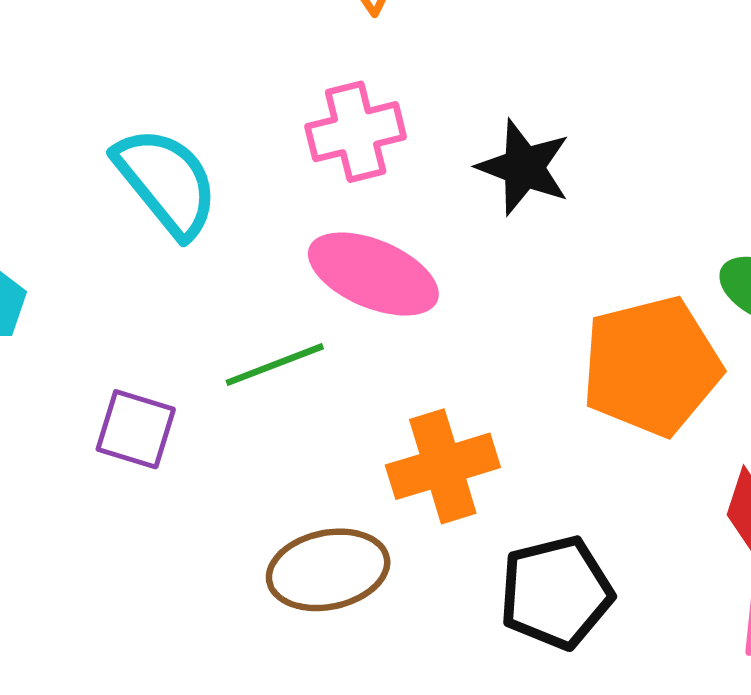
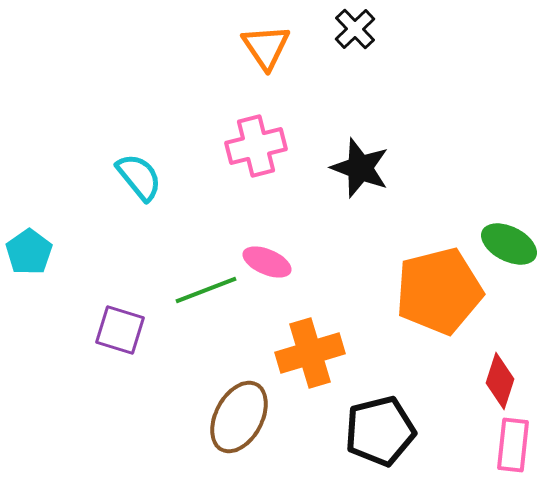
cyan semicircle: (166, 182) -> (139, 177), size x0.7
pink ellipse: (373, 274) -> (267, 262), moved, size x0.6
brown ellipse: (328, 570) -> (239, 417), turned -50

